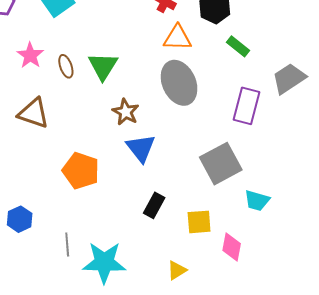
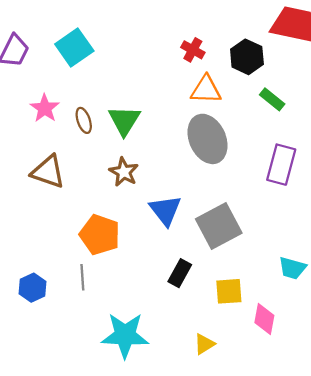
brown star: (126, 112) -> (124, 172), moved
gray square: (221, 164) -> (219, 226), moved
gray line: (67, 245) -> (82, 277), moved

